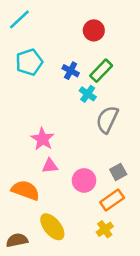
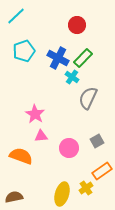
blue cross: (71, 71) -> (58, 58), size x1.5
orange rectangle: (112, 200) -> (102, 171), moved
yellow ellipse: (52, 227) -> (62, 194), moved, turned 55

